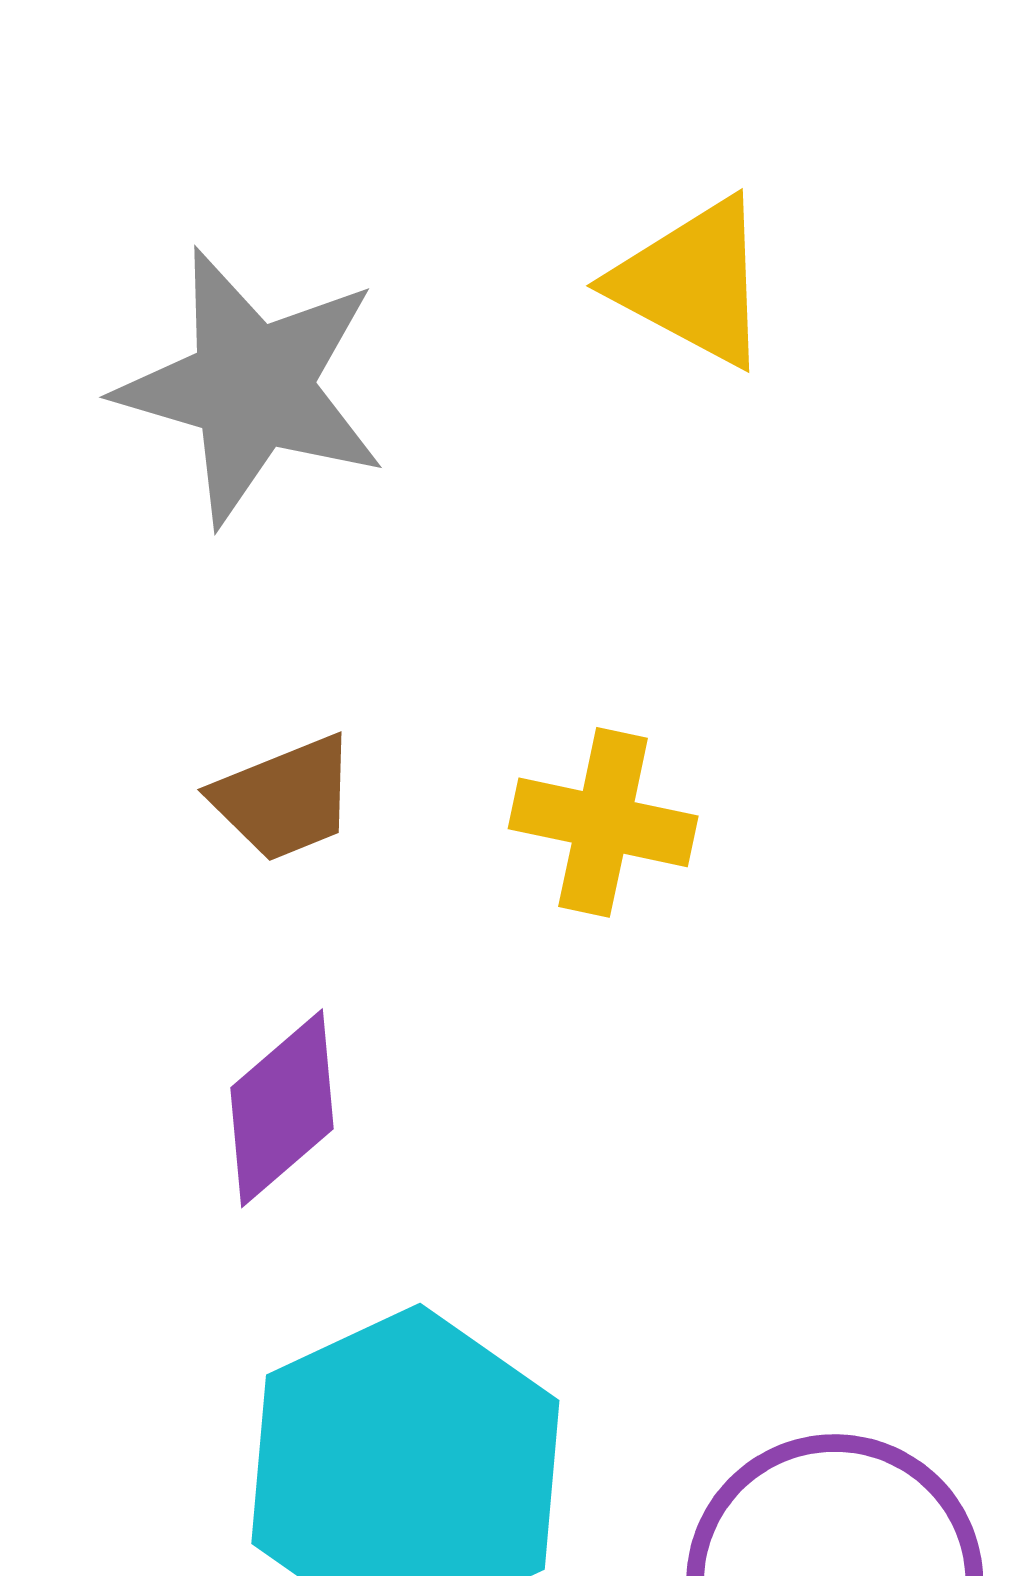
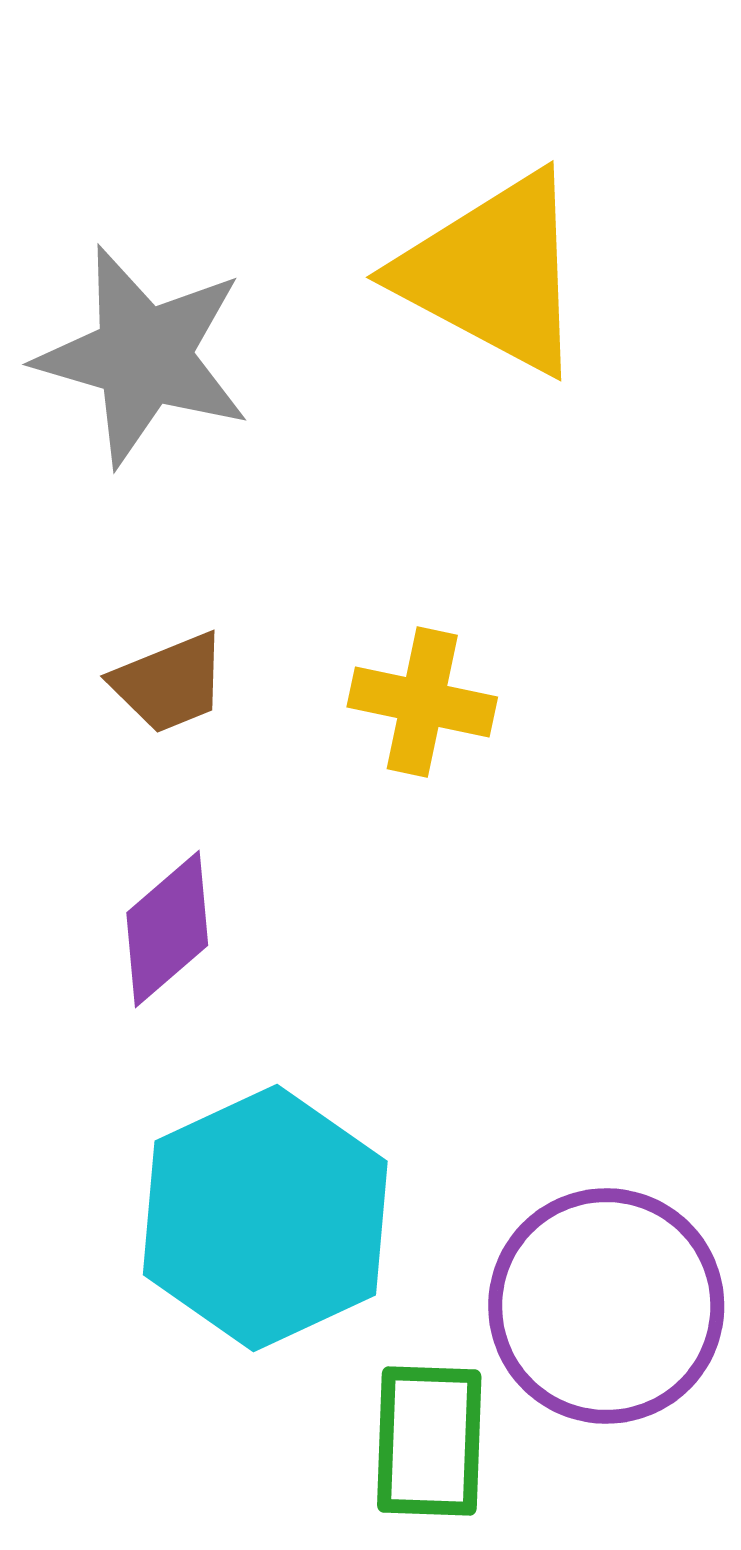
yellow triangle: (692, 282) -> (493, 273), size x1.5

